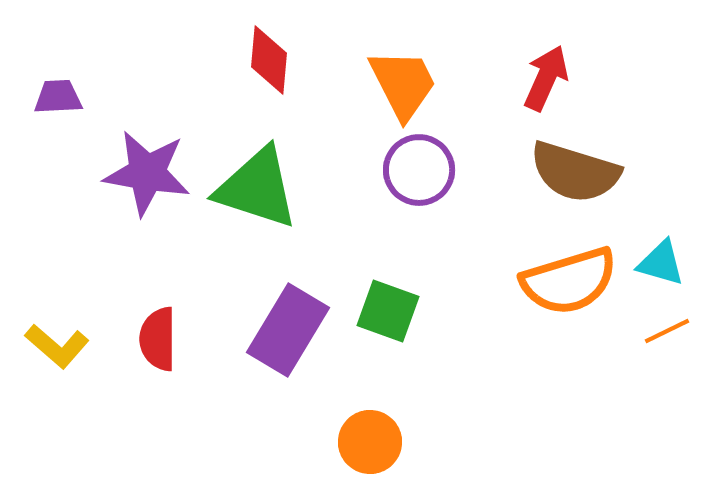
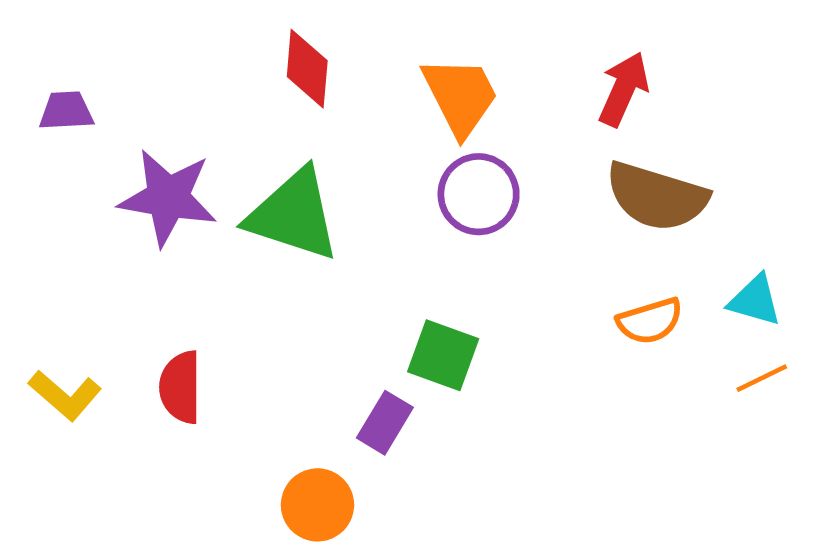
orange semicircle: (569, 281) -> (650, 321), size x0.6
purple rectangle: (288, 330) -> (385, 423), moved, size x0.6
orange circle: (370, 442) -> (317, 505), moved

